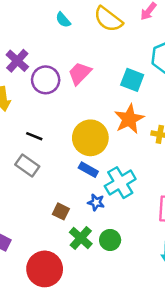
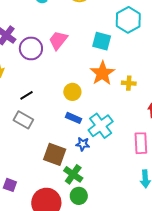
black line: (34, 136) -> (26, 95), turned -48
yellow circle: (90, 138) -> (72, 92), size x0.6
brown square: (61, 211) -> (55, 154), size x1.6
green circle: (110, 240) -> (79, 196), moved

